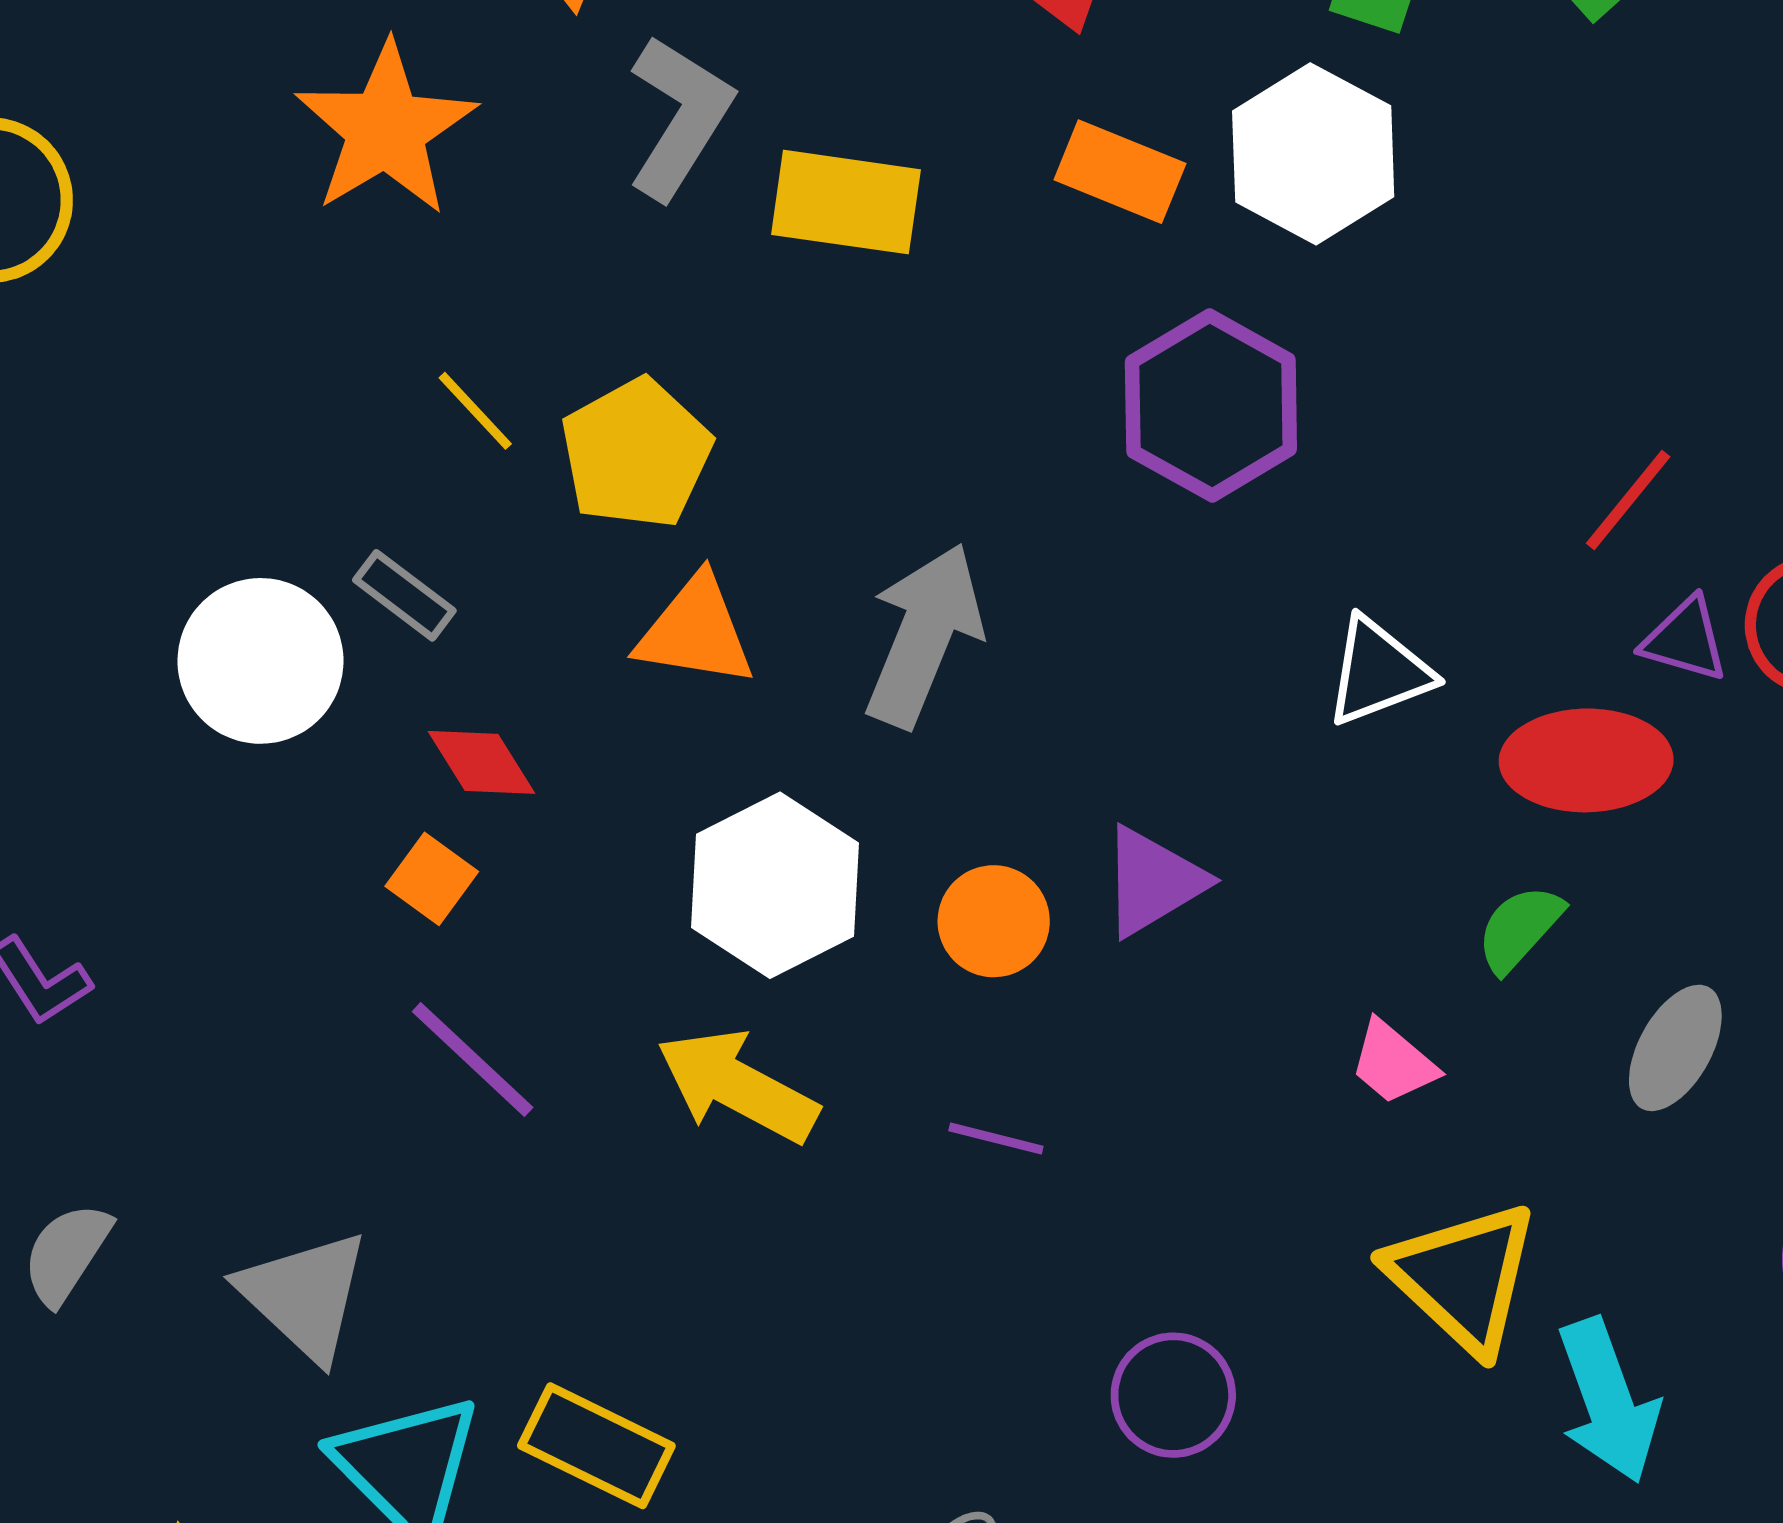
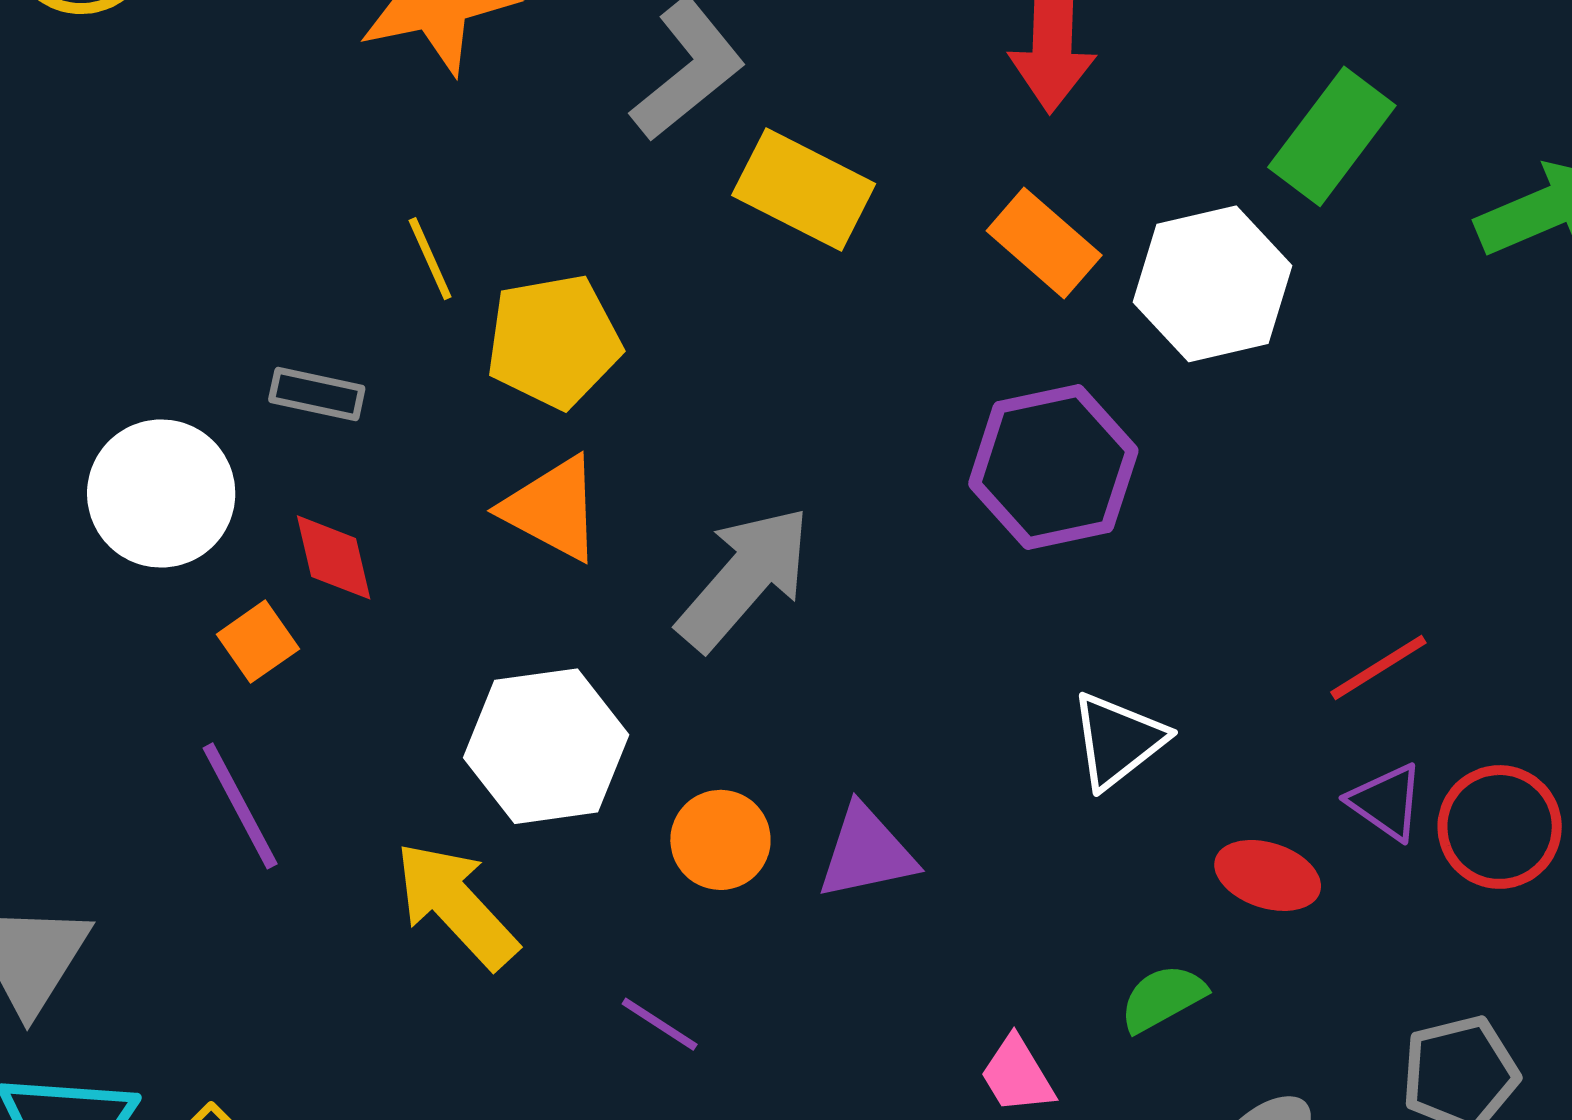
gray rectangle: (404, 595) -> (317, 394), turned -44
white circle: (261, 661) -> (161, 494), moved
white triangle: (1378, 672) -> (1118, 740), turned -36
red ellipse: (1586, 760) -> (1268, 875), size x0.7

